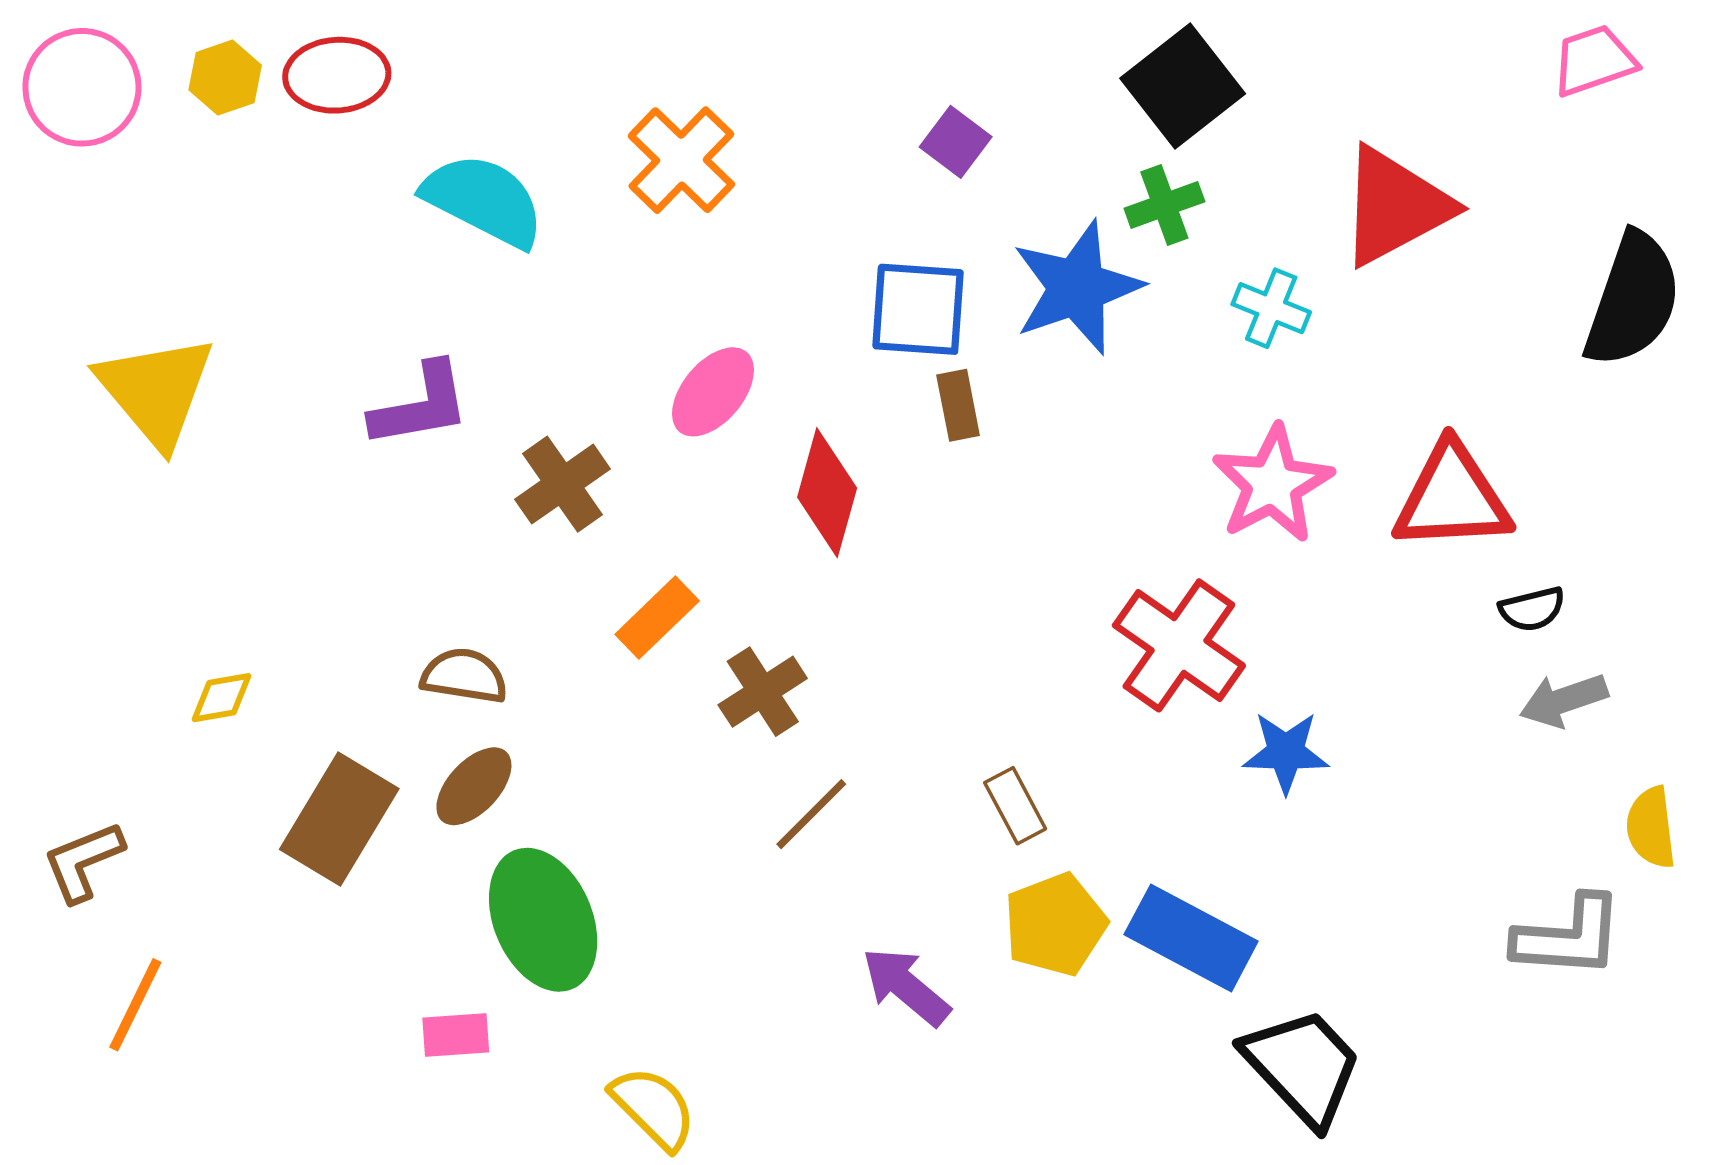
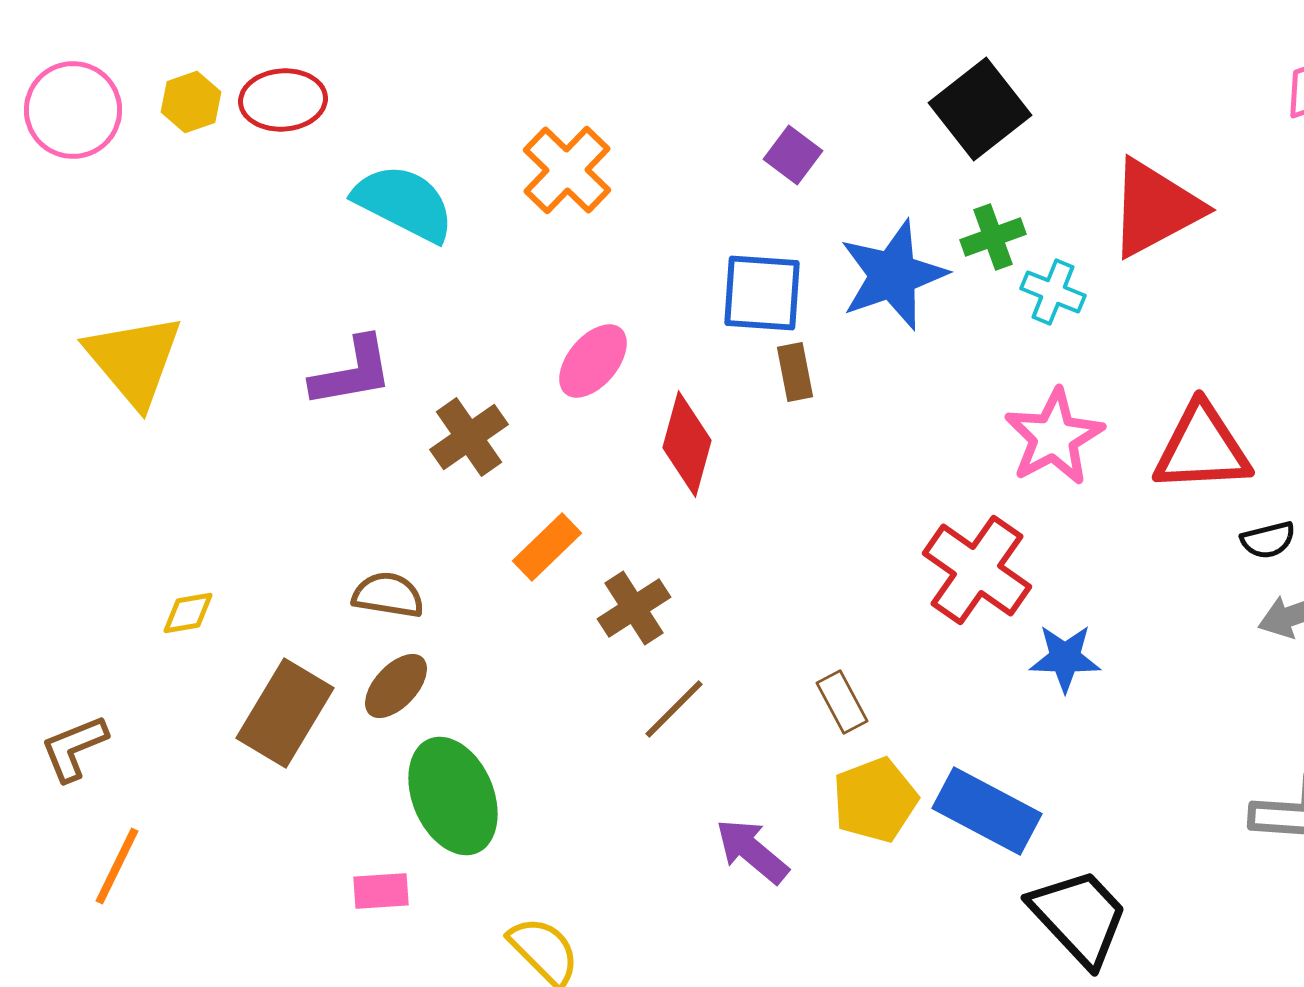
green cross: (1164, 205) -> (993, 237), moved

